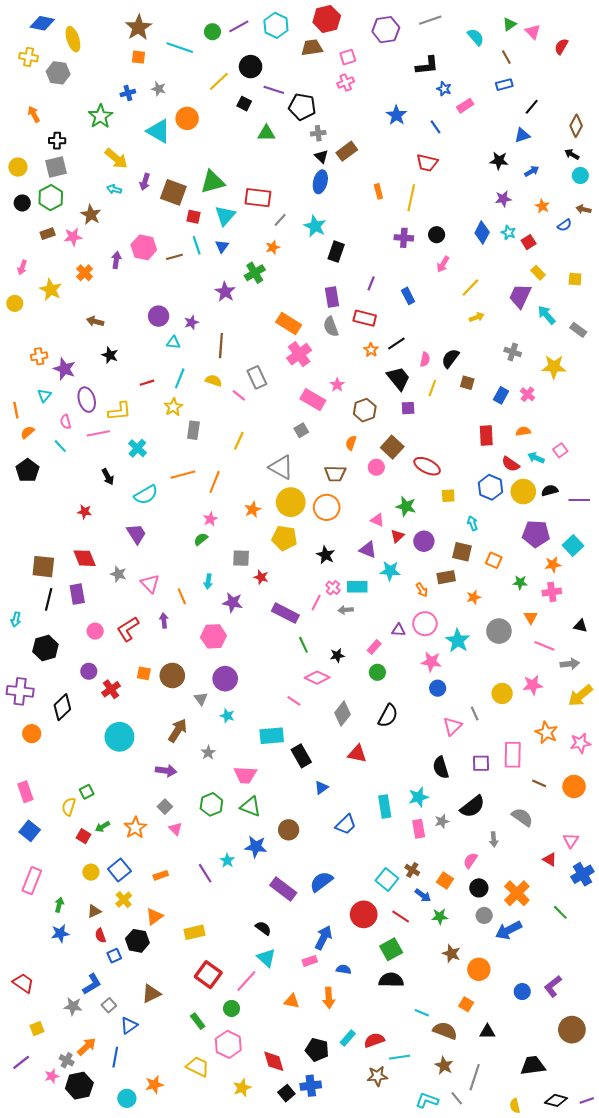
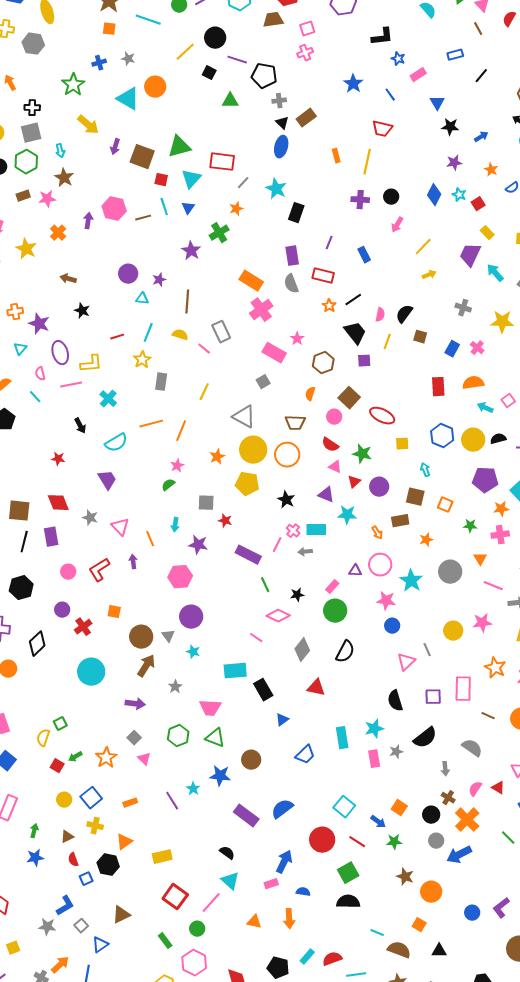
brown line: (506, 57) -> (478, 29), moved
blue triangle: (522, 135) -> (437, 103), moved, turned -42
cyan arrow: (114, 189) -> (60, 151), moved, turned -120
orange semicircle: (523, 431) -> (473, 383), size x1.5
red semicircle: (511, 464) -> (330, 445), moved
green circle: (377, 672) -> (335, 611), size x1.5
brown circle: (172, 675) -> (141, 637), moved
pink semicircle: (470, 860) -> (475, 789), moved
brown cross: (412, 870) -> (448, 798), moved
yellow cross: (124, 900) -> (95, 826), turned -35

